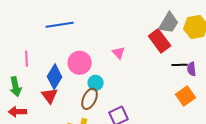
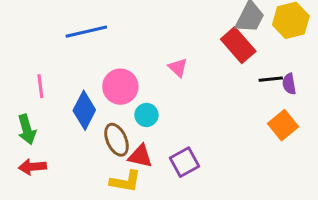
red triangle: (50, 96) -> (140, 156), moved, turned -36
brown ellipse: (90, 99) -> (117, 140), moved, turned -45

